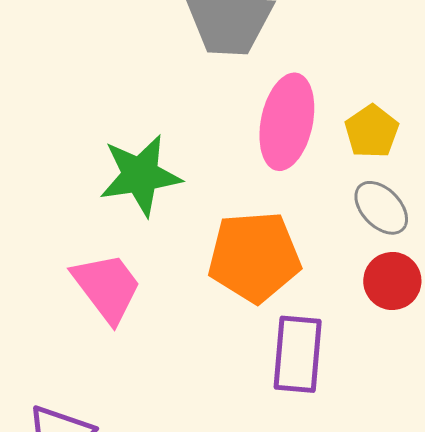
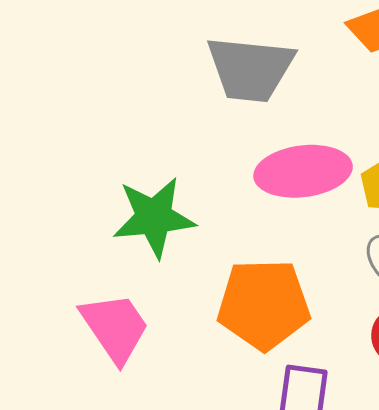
pink ellipse: (287, 122) -> (303, 171), turned 68

